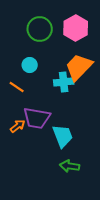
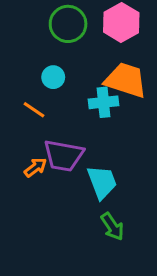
orange trapezoid: (79, 67) -> (126, 80), turned 64
green arrow: (70, 166) -> (112, 227), turned -132

